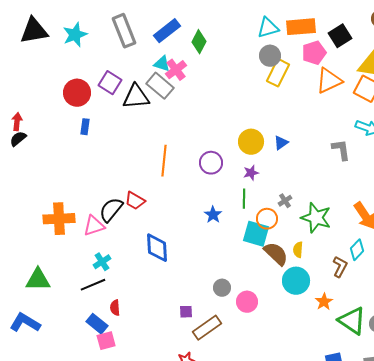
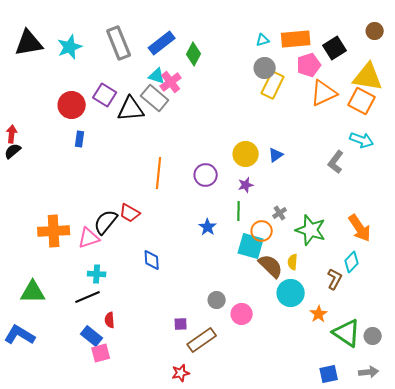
cyan triangle: (268, 28) -> (263, 40), size x0.6
gray L-shape: (341, 150) -> (336, 162), turned -135
blue diamond: (157, 248) -> (152, 260), size x0.7
cyan cross: (102, 262) -> (97, 274), turned 36

